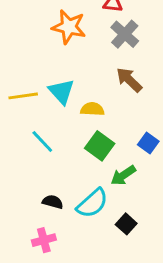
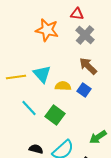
blue square: (148, 143) -> (84, 90), moved
green square: (100, 146) -> (55, 115), moved
green arrow: (123, 175) -> (98, 137), moved

